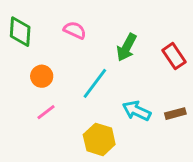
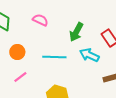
cyan line: (95, 83) -> (54, 57), turned 55
cyan arrow: (137, 111) -> (89, 55), moved

